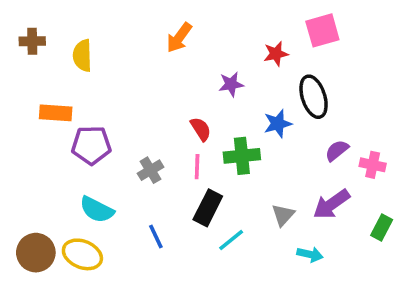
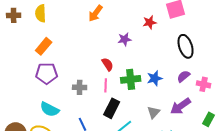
yellow semicircle: (82, 56) -> (41, 13), moved
black ellipse: (314, 97) -> (186, 46), moved
orange rectangle: (56, 113) -> (44, 46), moved, turned -54
blue star: (278, 124) -> (155, 78), moved
gray cross: (150, 170) -> (80, 87), turned 32

